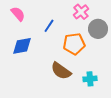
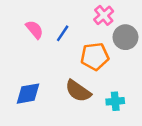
pink semicircle: (18, 14) -> (34, 29), moved
blue diamond: (22, 46) -> (28, 94), moved

